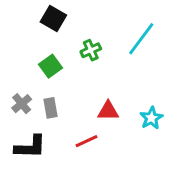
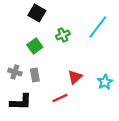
gray cross: (22, 104) -> (15, 72), turned -32
red triangle: (108, 111) -> (75, 77), turned -42

